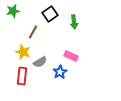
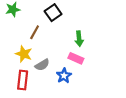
green arrow: (74, 22) -> (79, 39), moved

